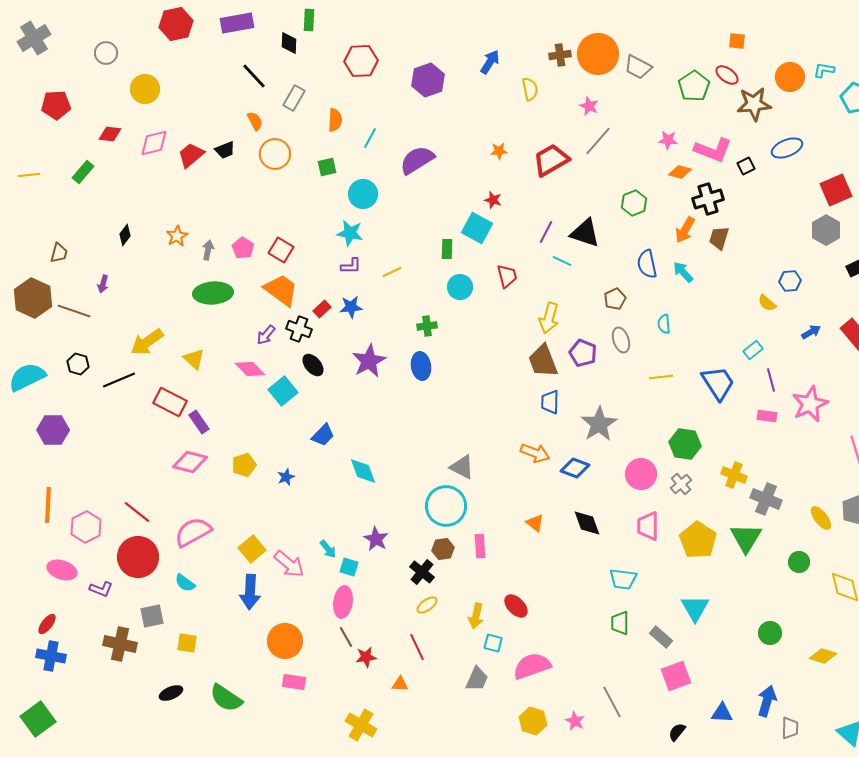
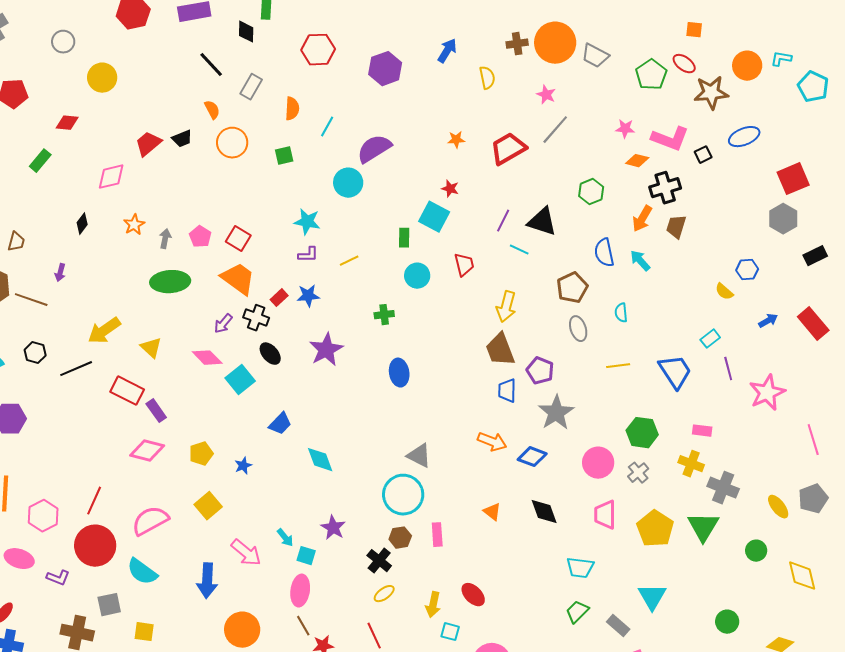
pink diamond: (154, 143) -> (111, 177), moved
cyan circle: (363, 194) -> (348, 183), moved
brown pentagon: (615, 299) -> (572, 288), size x1.4
purple pentagon: (583, 353) -> (540, 371), moved
blue ellipse: (421, 366) -> (399, 373), moved
pink rectangle: (767, 416) -> (702, 431), moved
red line: (137, 512) -> (94, 501), turned 76
yellow square: (252, 549) -> (208, 506), moved
cyan semicircle: (185, 583) -> (142, 572), size x1.5
green trapezoid: (620, 623) -> (577, 612), turned 45

